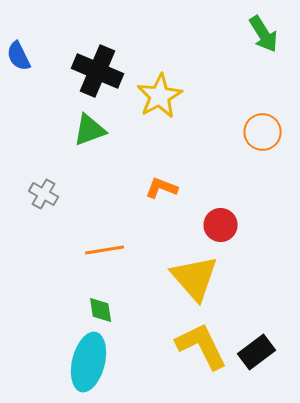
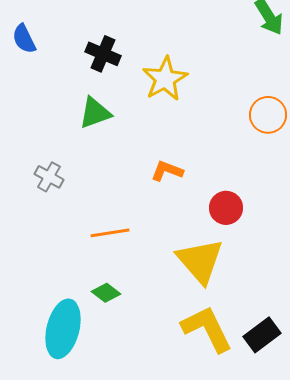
black cross: (98, 71) -> (103, 54), size x0.7
green diamond: (101, 310) -> (106, 293), turned -44
cyan ellipse: (89, 362) -> (63, 329), moved

